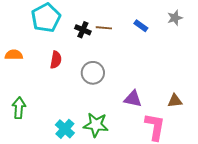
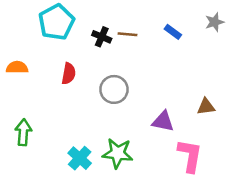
brown triangle: (175, 101) -> (206, 107), moved

